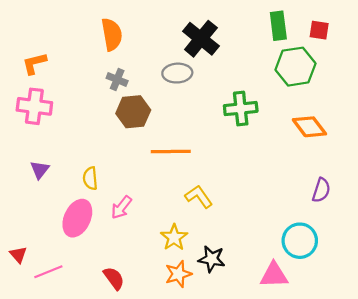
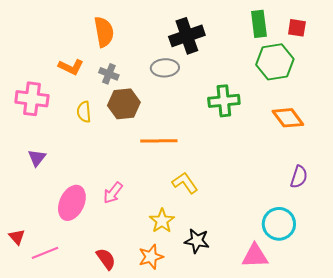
black cross: (201, 39) -> (187, 36), turned 32
orange L-shape: (34, 63) -> (71, 67), moved, turned -140
yellow semicircle: (90, 178) -> (84, 112), moved
orange star: (178, 274) -> (151, 257), moved

